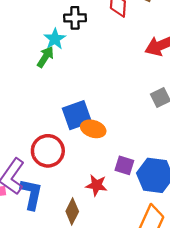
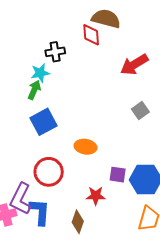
cyan star: (55, 39) -> (40, 73), turned 30
blue square: (77, 115) -> (43, 122), moved

